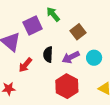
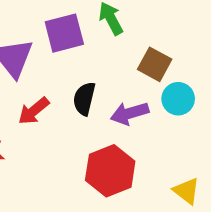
brown square: (78, 32) -> (155, 64), turned -35
cyan circle: (94, 58) -> (178, 99), moved

